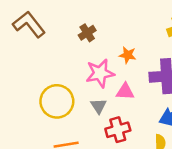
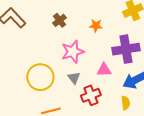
orange star: (128, 55) -> (96, 26), moved
pink triangle: (125, 92) -> (104, 70), moved

